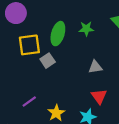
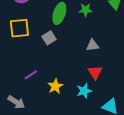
yellow square: (29, 45) -> (19, 28), moved

